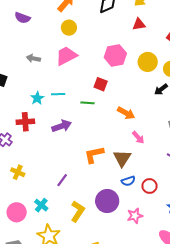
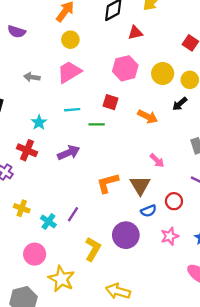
red triangle: (139, 24) -> (135, 33), moved
cyan line: (58, 94) -> (72, 110), moved
orange arrow: (126, 113) -> (148, 117), moved
red cross: (25, 122) -> (27, 150), turned 30
red circle: (150, 186) -> (174, 201), moved
cyan cross: (41, 205) -> (48, 222), moved
pink circle: (17, 212) -> (35, 254), moved
pink star: (135, 216) -> (170, 236), moved

